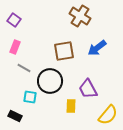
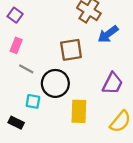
blue arrow: (97, 48) -> (108, 34), moved
purple trapezoid: (88, 89) -> (112, 83), moved, turned -125
yellow rectangle: (71, 106) -> (79, 111), size x1.5

